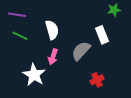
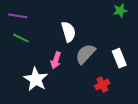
white semicircle: (52, 30) -> (68, 32), moved
white rectangle: (102, 35) -> (119, 58), moved

